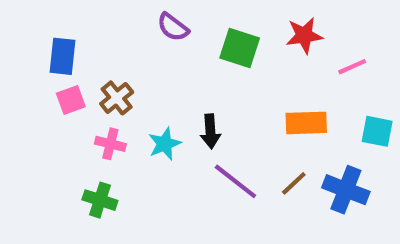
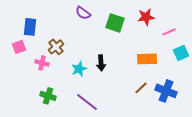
pink square: (71, 100) -> (19, 47), moved
cyan square: (377, 131) -> (181, 53), moved, turned -35
pink cross: (110, 144) -> (42, 63), moved
purple line: (235, 181) -> (87, 102), moved

